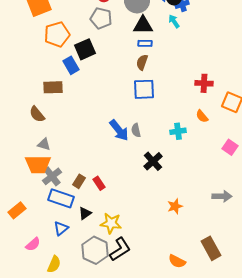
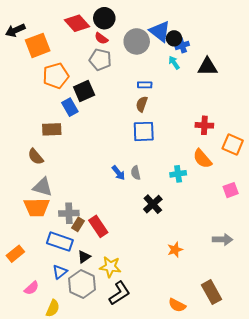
black triangle: (143, 25) -> (207, 67), moved
orange semicircle: (202, 116) -> (202, 159), size x1.5
blue arrow: (119, 130) -> (118, 173), size x0.7
gray triangle: (44, 144) -> (43, 187), size x1.5
pink square: (230, 147) -> (231, 190), turned 35
gray cross: (52, 176) -> (69, 213), moved, turned 36
red rectangle: (99, 183) -> (98, 226), size x1.5
gray hexagon: (95, 250) -> (82, 284), moved

